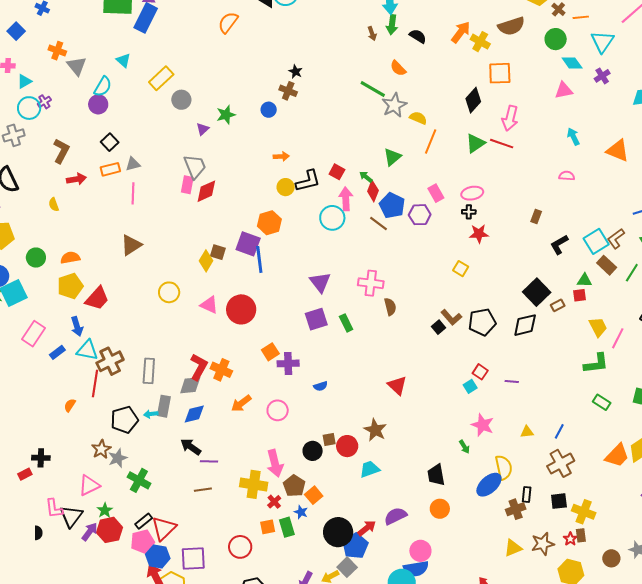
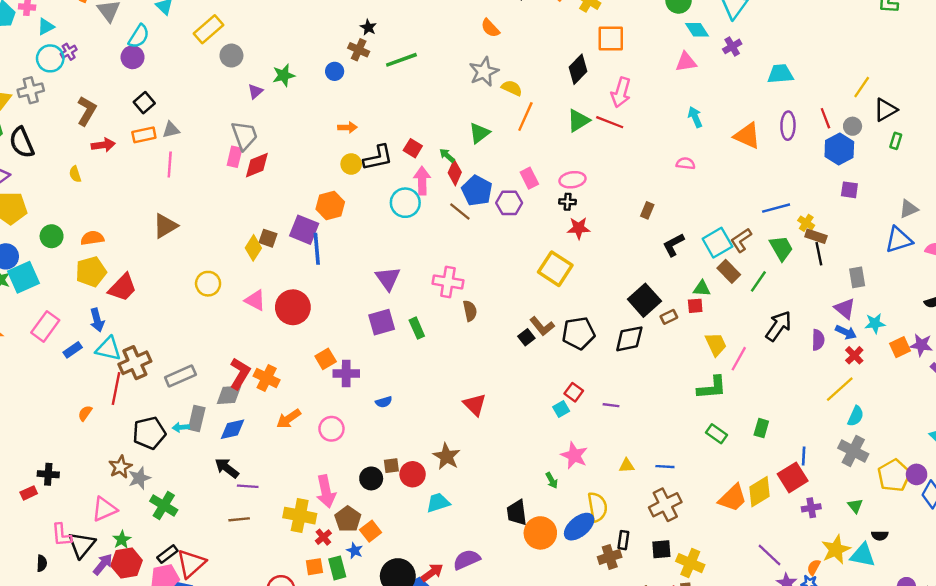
green line: (373, 89) -> (401, 60), moved, turned -52
yellow square: (461, 269) -> (555, 269), size x1.8
gray rectangle: (149, 371) -> (180, 376), turned 60
blue line: (559, 431) -> (665, 467), turned 63
orange circle: (440, 509) -> (540, 533), moved, size x1.4

